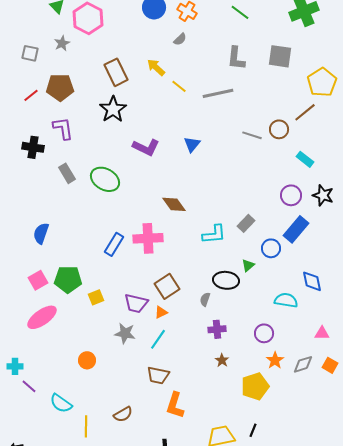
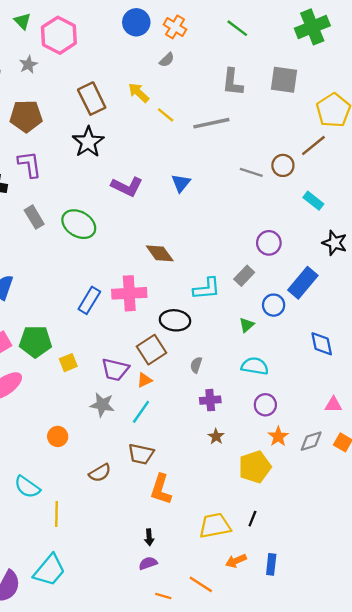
purple circle: (291, 195) -> (269, 243), moved
black ellipse: (226, 280) -> (175, 320), moved
cyan semicircle: (286, 300) -> (255, 366), moved
brown semicircle: (123, 414) -> (100, 473), moved

